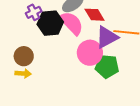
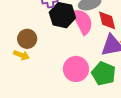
pink circle: (90, 53) -> (76, 69), moved

